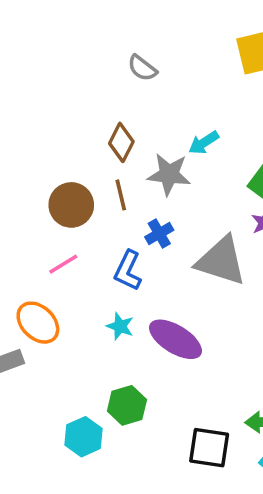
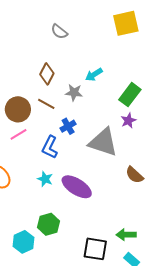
gray star: (169, 174) -> (74, 92), size x0.7
brown line: (121, 195) -> (46, 104), turned -48
pink line: (63, 264) -> (18, 134), moved

